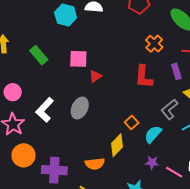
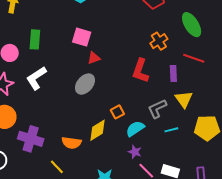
green rectangle: (39, 55) -> (35, 39), moved, turned 30
gray ellipse: (80, 108) -> (85, 84), moved
purple star: (152, 163) -> (135, 152), moved

